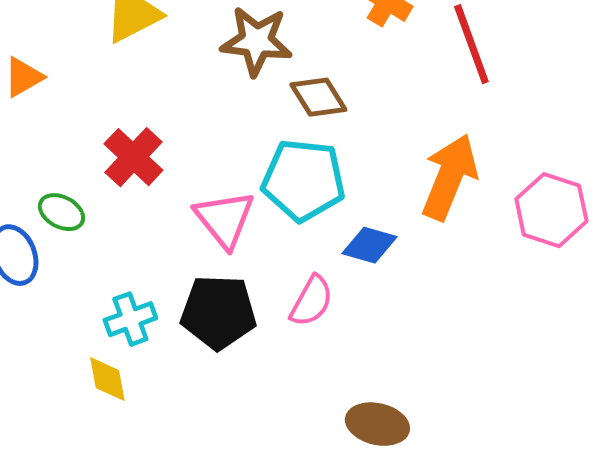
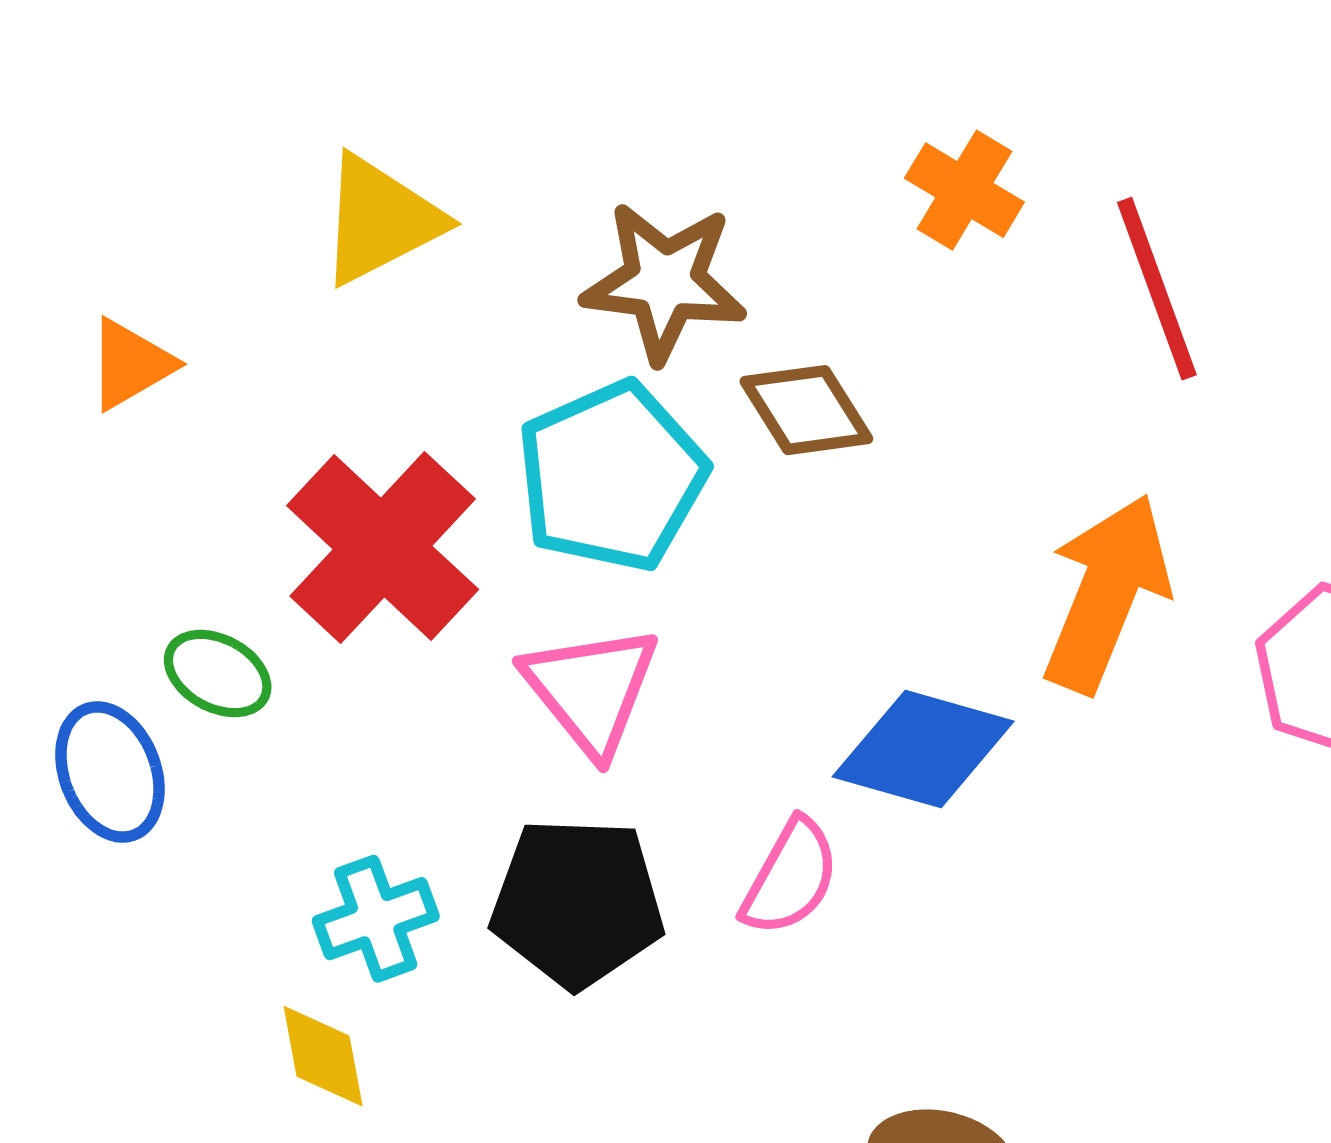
red cross: (133, 157) -> (383, 548), size x1.4
cyan pentagon: (303, 180) -> (612, 476), moved, turned -30
blue diamond: (369, 245) -> (923, 749), size x1.4

